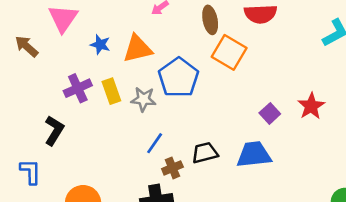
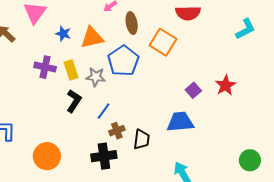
brown ellipse: (210, 20) -> (132, 23), moved
purple cross: (78, 88) -> (45, 67), turned 35
black L-shape: (54, 131) -> (74, 101), moved
black trapezoid: (205, 153) -> (142, 139), moved, turned 110

